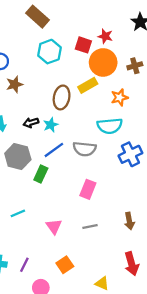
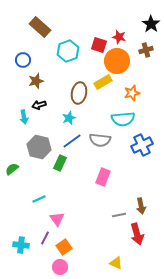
brown rectangle: (38, 17) -> (40, 27), moved
brown cross: (135, 66) -> (146, 50), moved
black arrow: (31, 123) -> (39, 105), moved
pink triangle: (54, 226) -> (57, 219), moved
gray line: (90, 226) -> (119, 215), moved
red arrow: (132, 264) -> (137, 234), moved
purple line: (24, 265) -> (45, 238), moved
orange square: (65, 265) -> (64, 247), moved

